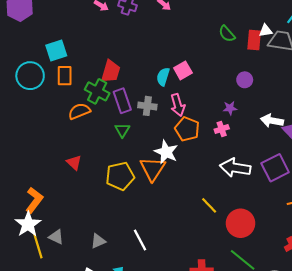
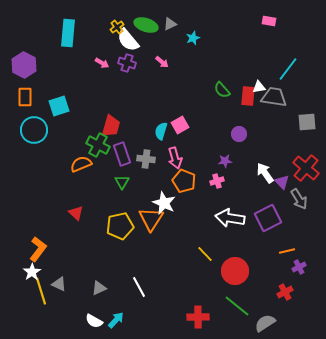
orange rectangle: (65, 76) -> (25, 97), moved
white arrow: (272, 121) -> (265, 173), turned 45
white star: (28, 224) -> (32, 272), size x0.7

